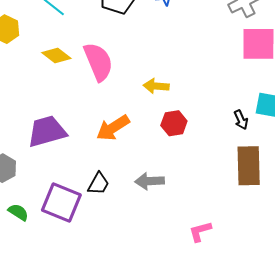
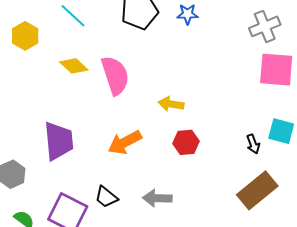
purple trapezoid: (47, 131) -> (59, 141), turned 96
brown rectangle: (249, 166) -> (257, 190), turned 48
black trapezoid: (99, 184) -> (106, 197), turned 95

